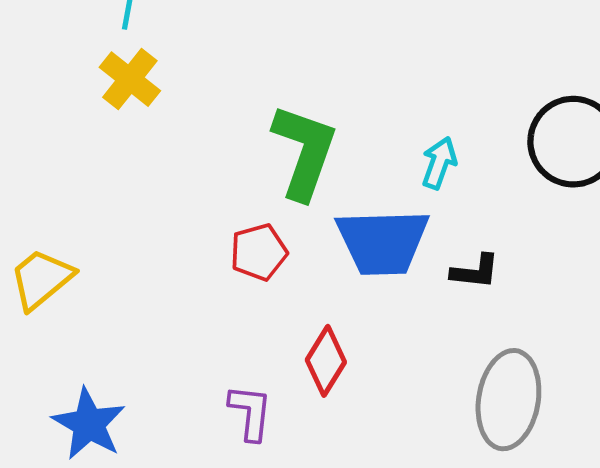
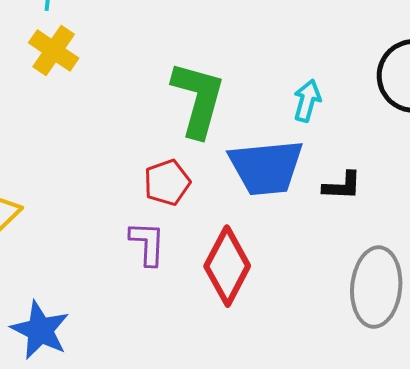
red diamond: (326, 361) -> (227, 266), size x1.4
purple L-shape: (250, 412) -> (147, 243), moved

